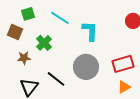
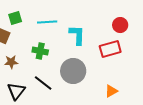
cyan line: (60, 18) -> (47, 22), turned -36
green cross: (44, 43) -> (40, 51), moved, turned -35
red rectangle: (123, 64) -> (110, 49), moved

